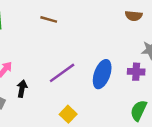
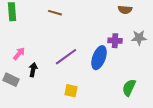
purple cross: (136, 72) -> (115, 41), moved
yellow square: (68, 114) -> (71, 91), turned -32

